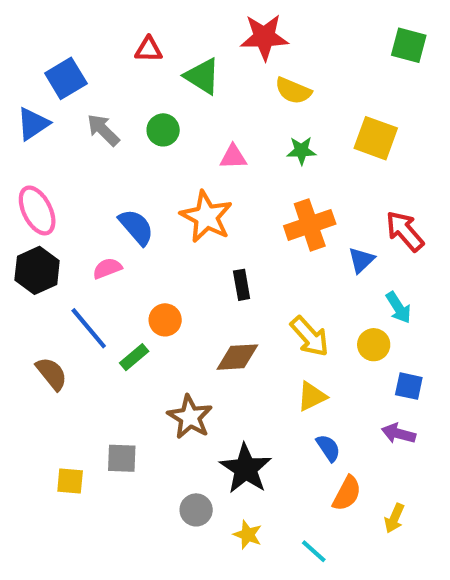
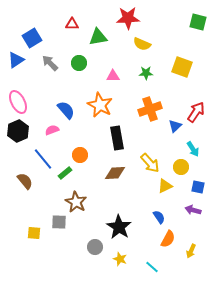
green triangle: (202, 76) -> (98, 37), turned -42
red arrow: (405, 231) -> (196, 112), turned 75
black rectangle: (242, 285) -> (117, 138), size x1.6
yellow triangle: (312, 396) -> (165, 186), moved
brown star: (190, 417) -> (76, 202), moved

